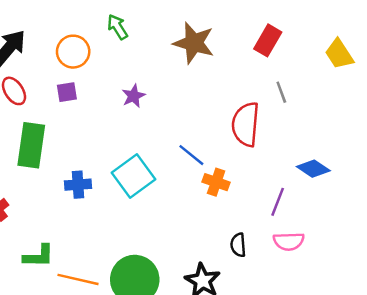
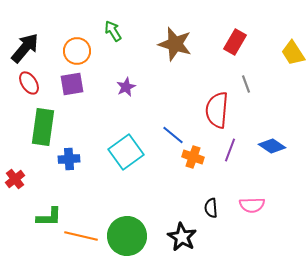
purple square: (67, 92) -> (72, 84), size x1.4
blue cross: (78, 185) -> (69, 159), moved
purple line: (278, 202) -> (230, 150), moved

